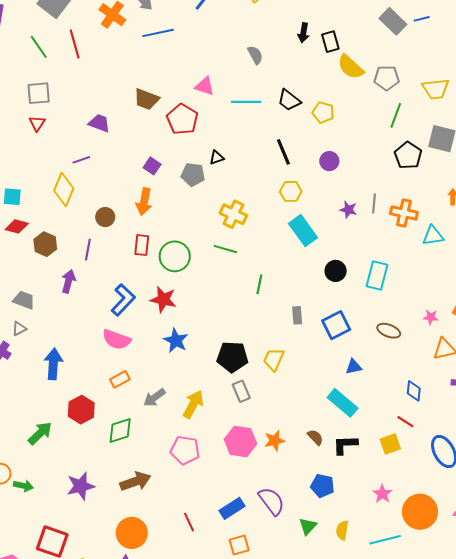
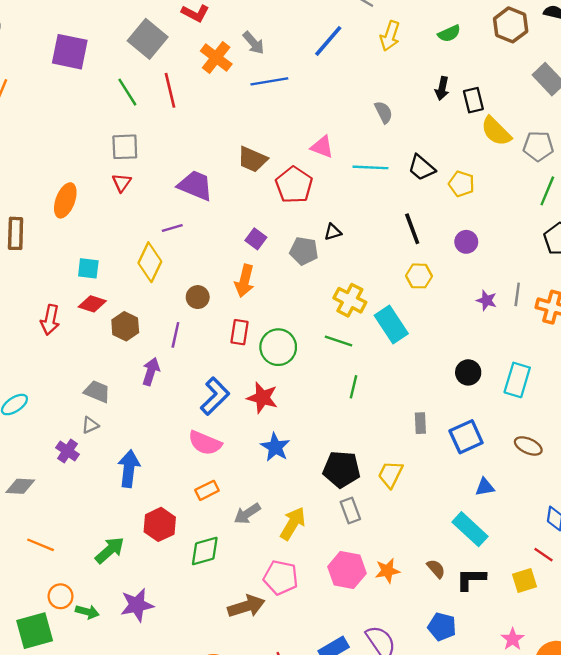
purple trapezoid: (99, 123) -> (195, 185), size x1.4
cyan rectangle: (303, 231) -> (391, 325), moved
green line: (259, 284) -> (354, 387), moved
brown arrow: (135, 481) -> (246, 606), moved
purple star: (81, 486) -> (137, 605), moved

